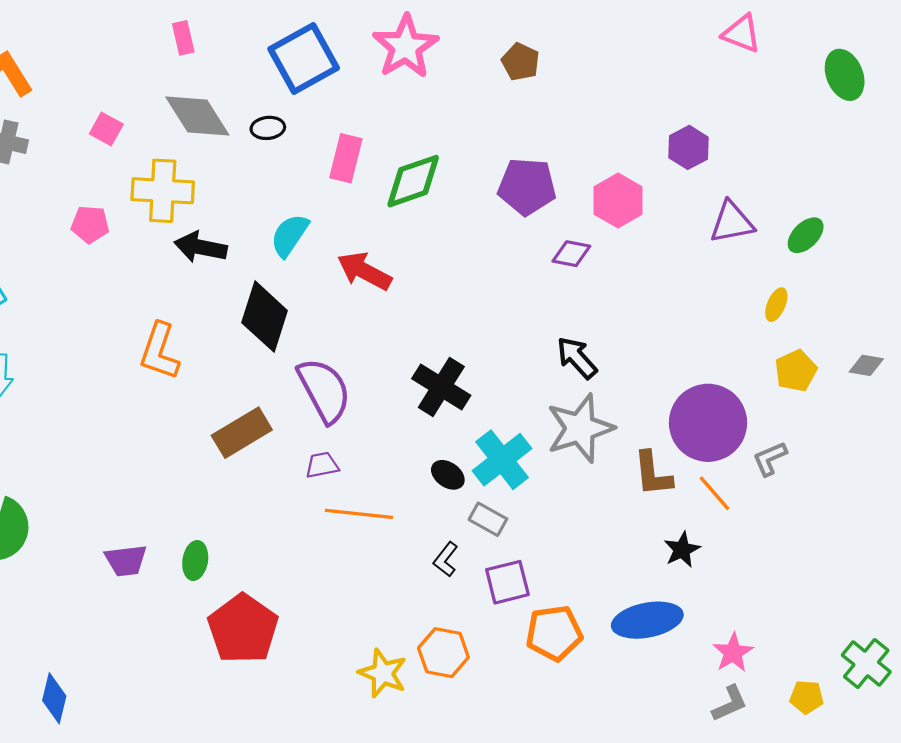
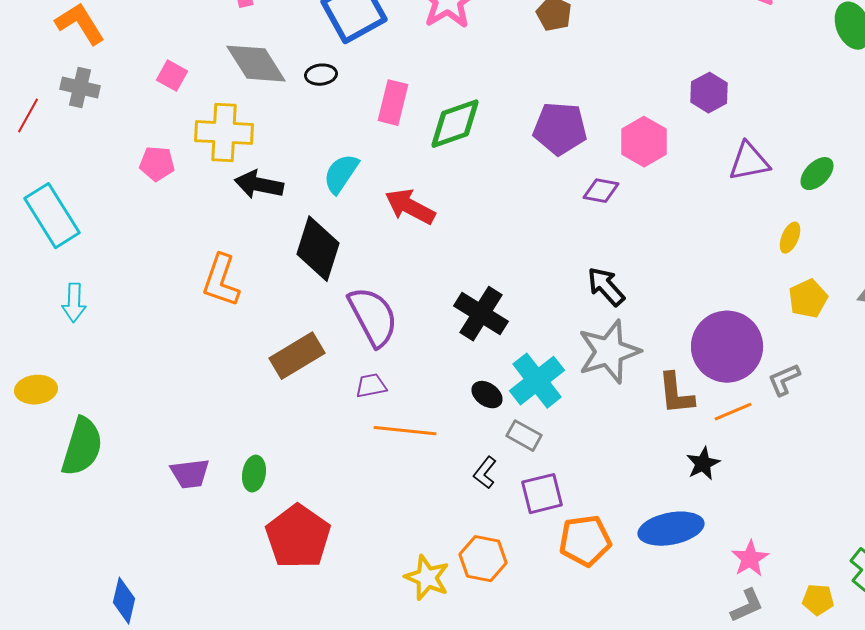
orange line: (715, 493) -> (733, 412), turned -72

